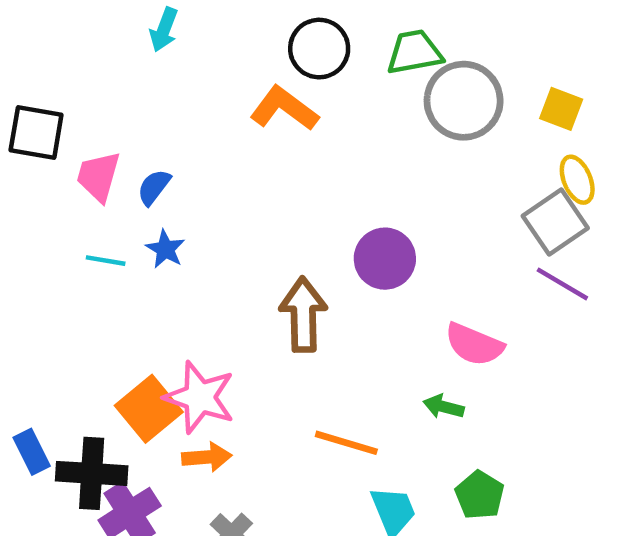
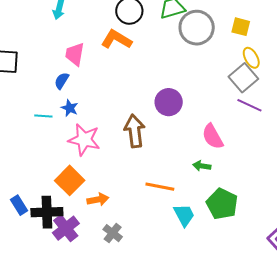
pink trapezoid: (98, 176) -> (75, 54), moved
pink semicircle: (474, 344) -> (213, 136), turned 44
pink star: (200, 397) -> (84, 140), moved
green pentagon: (480, 495) -> (222, 204), size x1.4

